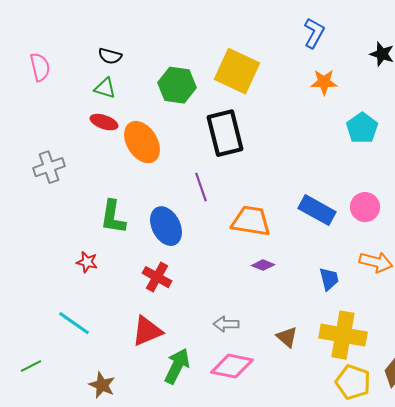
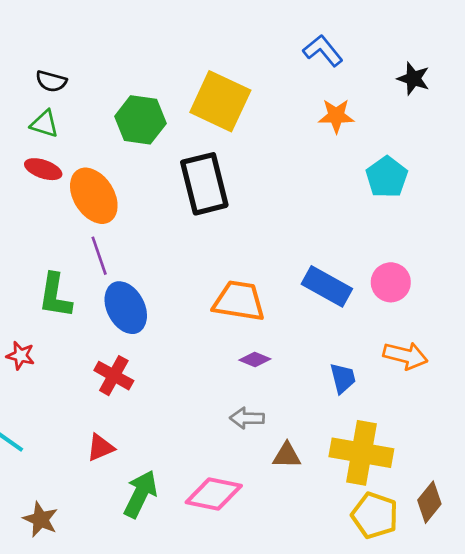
blue L-shape: (314, 33) -> (323, 51), turned -68
purple line: (201, 187) -> (99, 256), moved
gray arrow: (226, 324) -> (247, 418), moved
red triangle: (147, 331) -> (100, 447), size x0.7
brown triangle: (287, 337) -> (287, 455), turned -40

